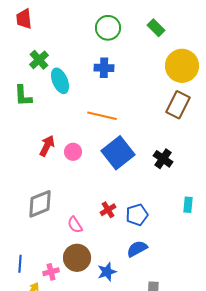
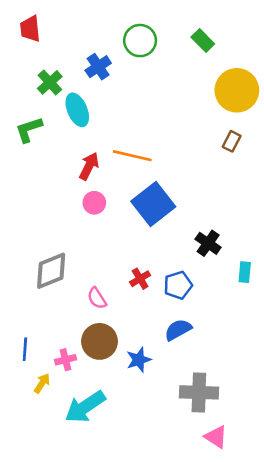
blue cross: (104, 68) -> (98, 67), moved, turned -36
green L-shape: (23, 96) -> (29, 130), turned 75
brown rectangle: (178, 105) -> (232, 141), size x0.6
red arrow: (47, 146) -> (89, 166), moved
black cross: (163, 159) -> (208, 243), moved

